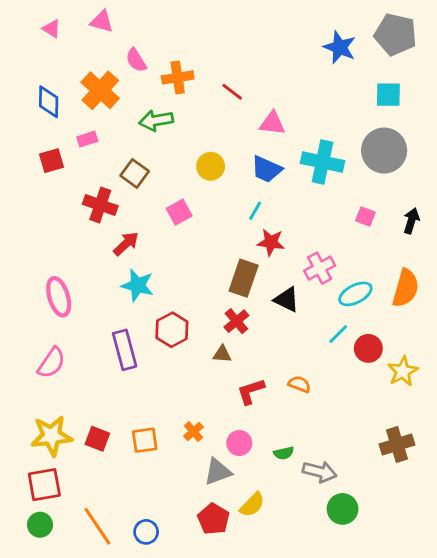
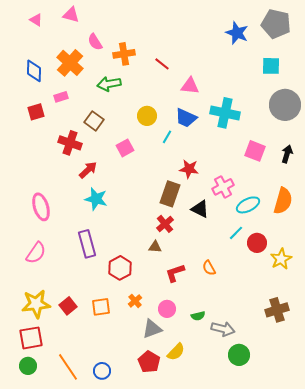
gray circle: (384, 151) -> (285, 105), moved
cyan line: (255, 211) -> (167, 137), moved
pink square: (365, 216) -> (255, 151), size x1.5
red hexagon: (172, 330) -> (120, 268), moved
orange semicircle: (300, 384) -> (209, 268), turned -140
red square: (97, 439) -> (68, 306), turned 30

